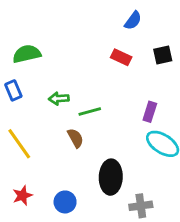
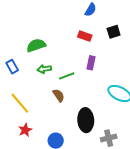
green semicircle: (27, 54) -> (36, 45), moved
purple rectangle: (150, 112) -> (91, 63), moved
red star: (22, 196) -> (25, 130), moved

